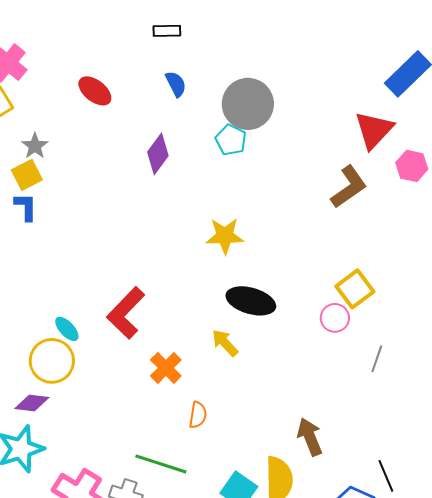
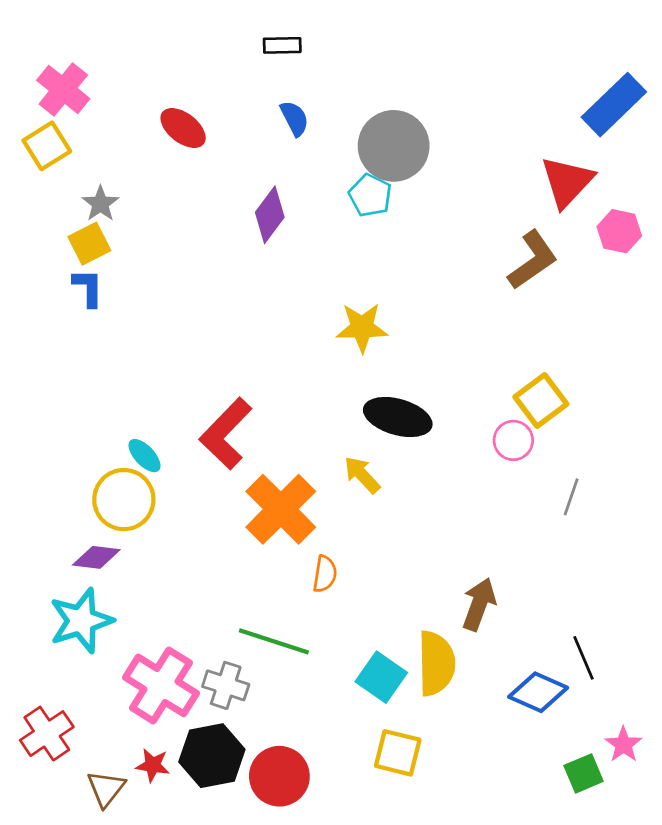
orange cross: (166, 368) -> (281, 509), size x1.6
brown arrow: (310, 437) -> (479, 604), turned 42

